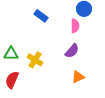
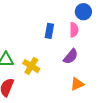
blue rectangle: (41, 16) -> (49, 31), moved, turned 64

